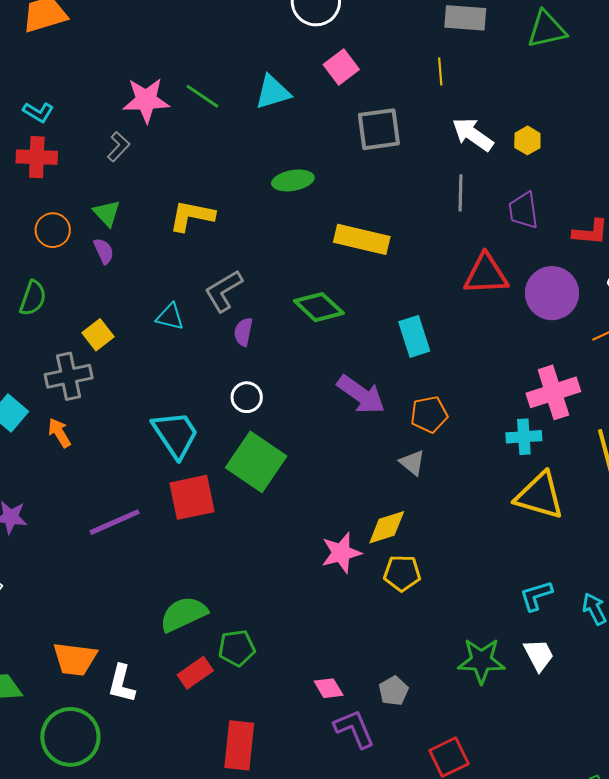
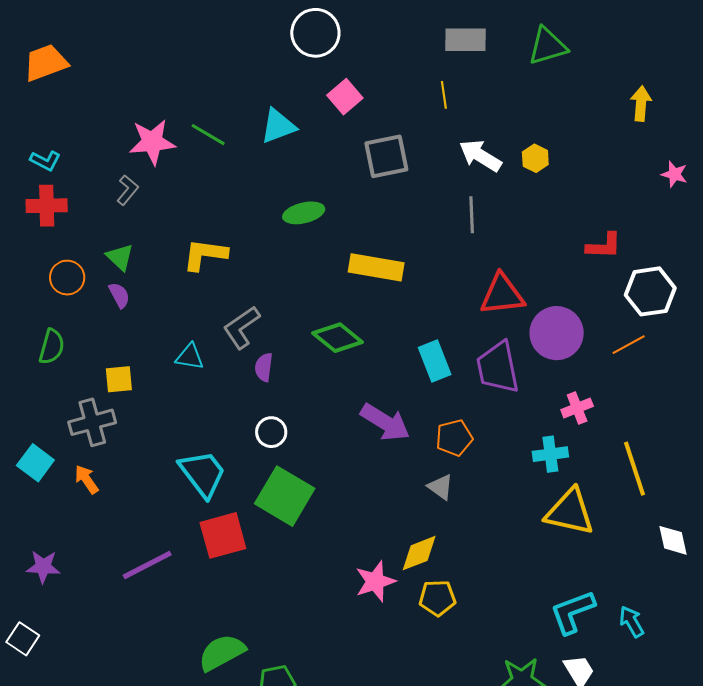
purple trapezoid: (524, 210) -> (498, 368), moved, size x1.4
purple circle: (552, 293) -> (557, 333), moved
yellow square: (98, 335) -> (119, 379), turned 36
pink cross: (553, 392) -> (577, 408), size x0.6
cyan L-shape: (536, 596) -> (572, 612), size x1.4

